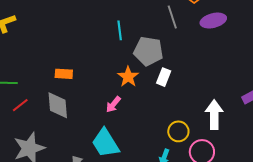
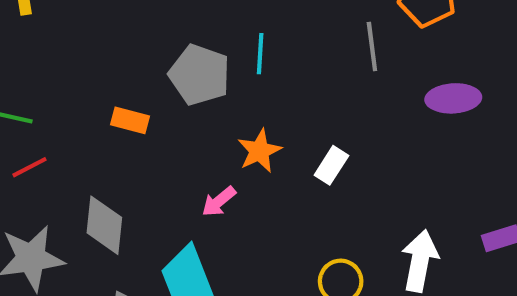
purple ellipse: (213, 21) -> (453, 98), moved
gray pentagon: (148, 51) -> (200, 75), moved
gray diamond: (58, 105) -> (104, 225), moved

